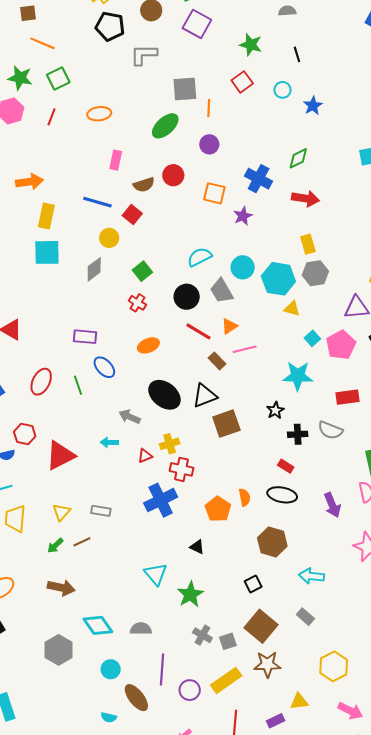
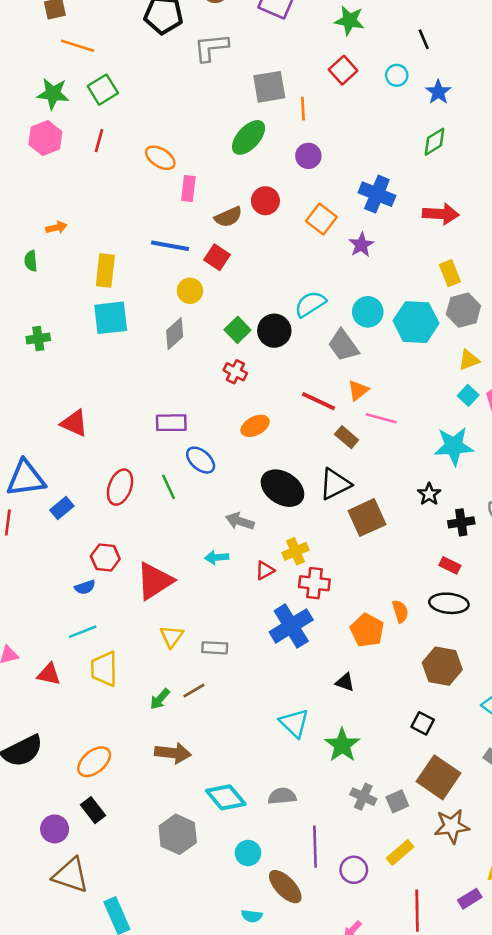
black line: (297, 54) -> (424, 39), moved
orange ellipse: (99, 114) -> (160, 158), moved, turned 45
green diamond: (298, 158) -> (435, 142), moved
orange arrow: (29, 182) -> (56, 227), moved, size x0.6
orange square: (214, 193) -> (321, 219), turned 30
black circle: (187, 297) -> (274, 331), moved
yellow triangle: (292, 309) -> (469, 360), moved, turned -30
pink line: (245, 349) -> (381, 418), turned 35
yellow triangle: (61, 512) -> (172, 636), moved
black square: (253, 584) -> (423, 723), turned -30
yellow rectangle: (226, 680) -> (400, 853), size x0.7

